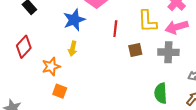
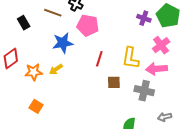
yellow arrow: (73, 49) -> (56, 69), turned 32
orange star: (51, 66) -> (34, 72), moved

